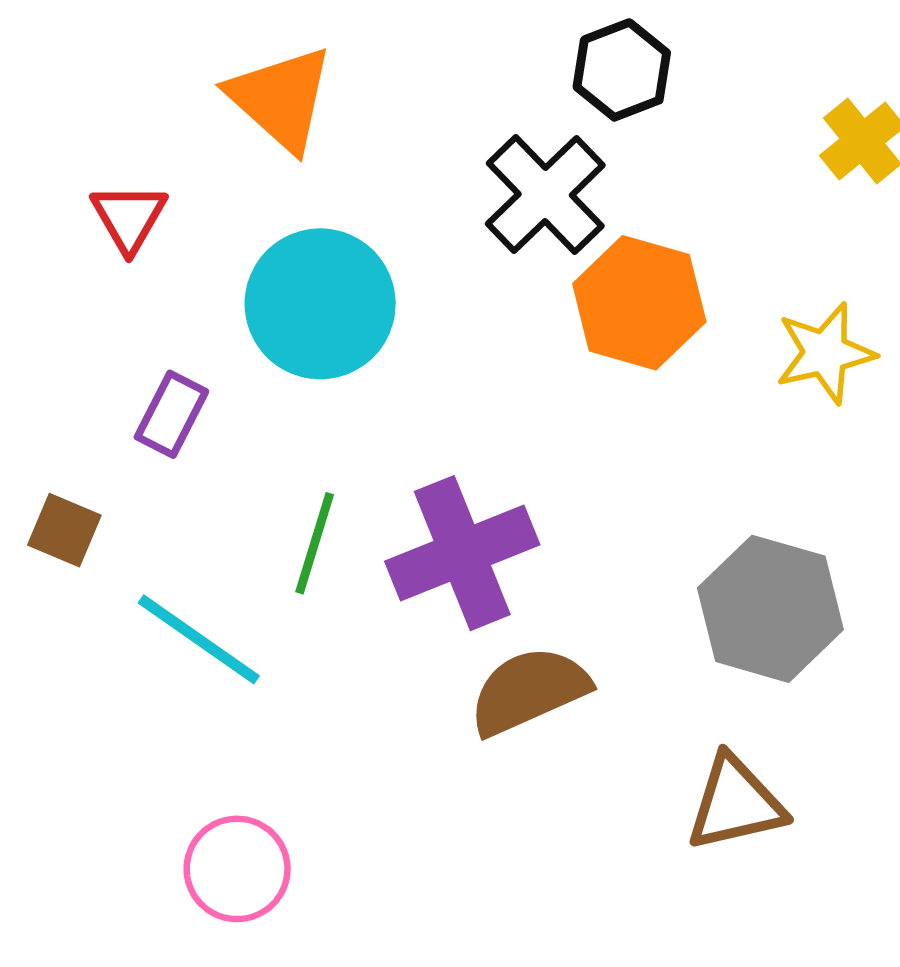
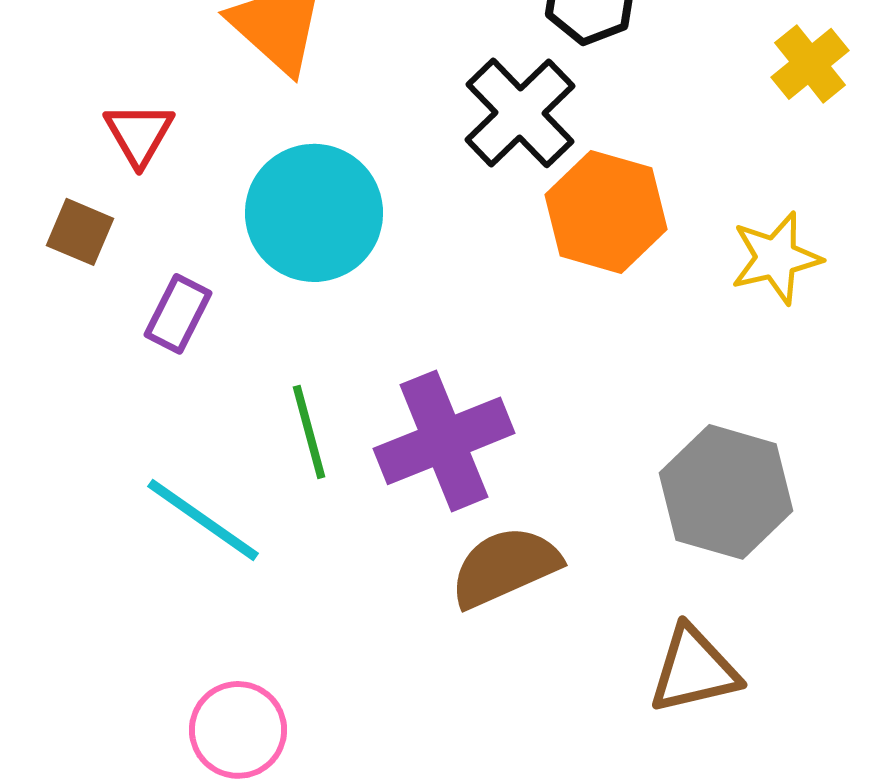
brown square: (64, 530) -> (80, 232), moved
green line: (315, 543) -> (309, 432), turned -32

